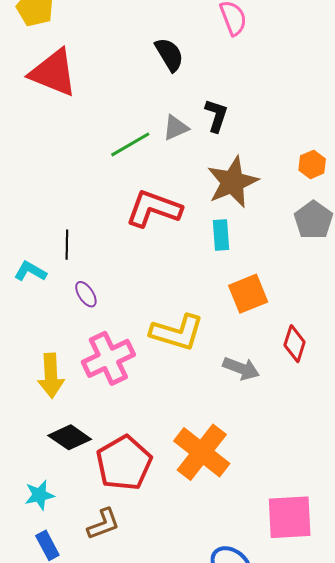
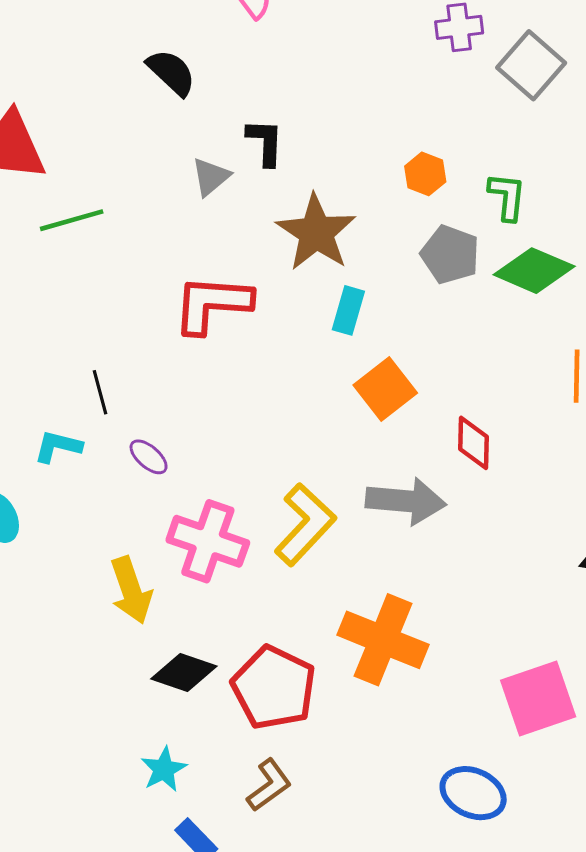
green line: (130, 144) -> (72, 220), moved, turned 30
cyan rectangle: (221, 235) -> (348, 310), moved, turned 36
yellow L-shape: (177, 332) -> (305, 525), moved, turned -48
pink cross: (108, 358) -> (208, 541), turned -30
gray arrow: (241, 368) -> (406, 501), size x1.4

